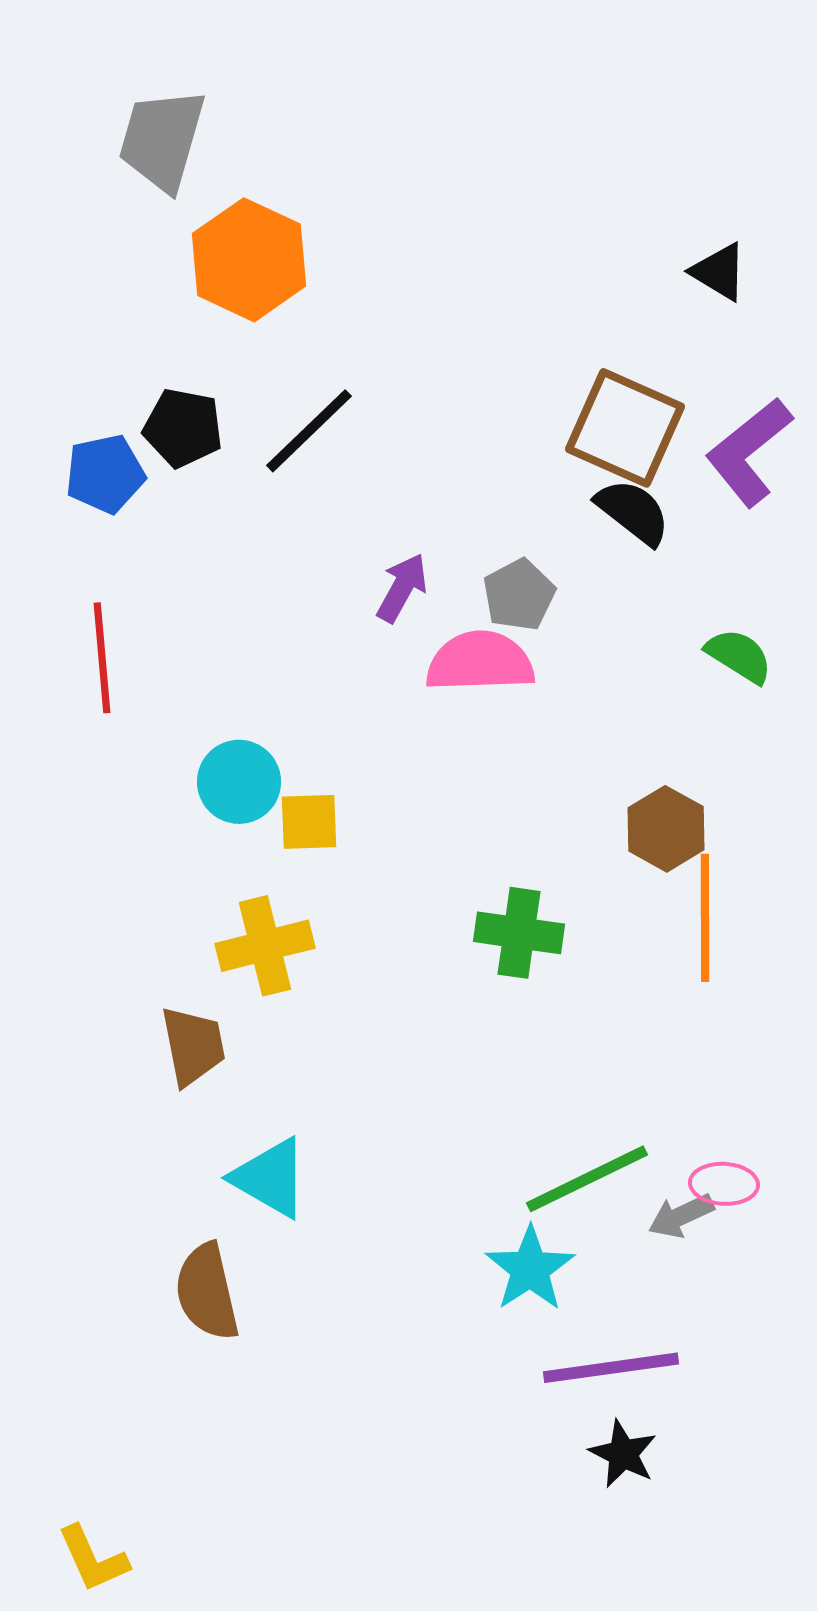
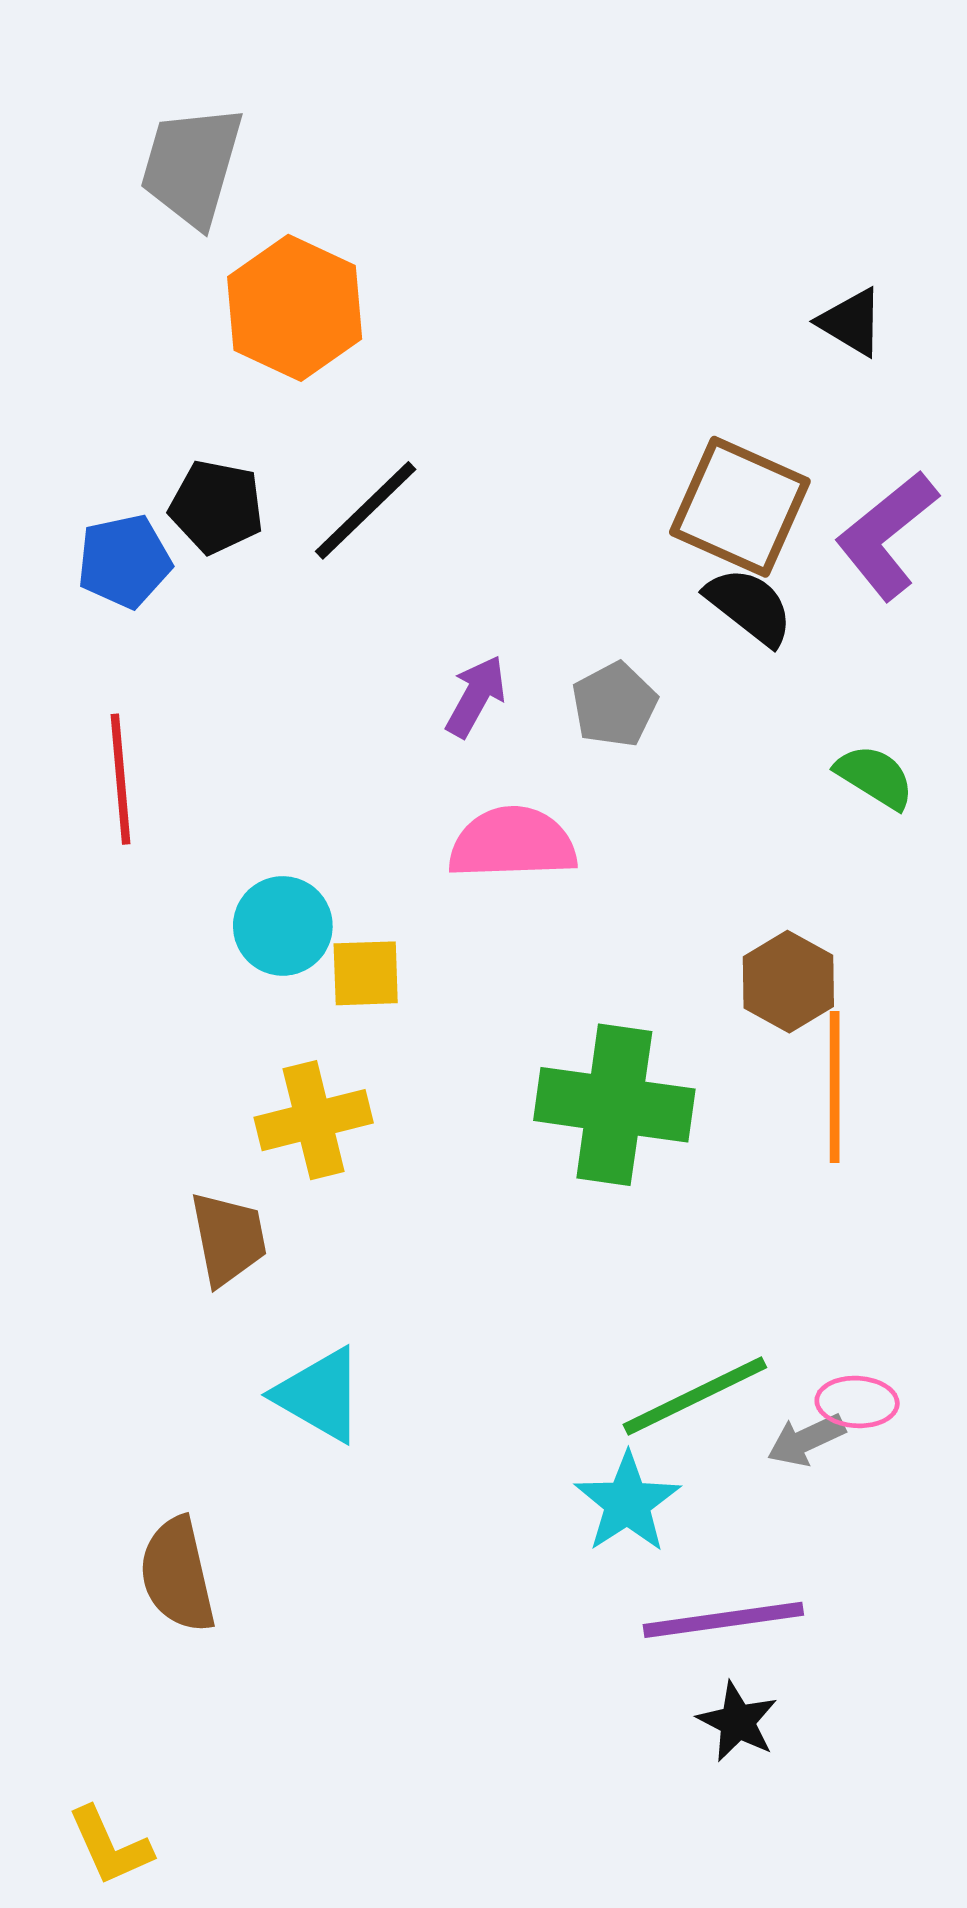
pink semicircle: (480, 662) -> (513, 843), moved
green cross: (519, 933) -> (614, 1105), size x1.5
brown semicircle: (207, 1292) -> (177, 1575), moved

